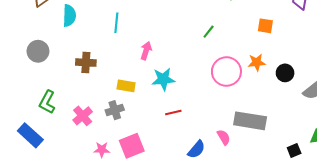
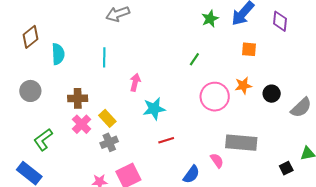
yellow rectangle: (126, 86) -> (107, 118), moved, turned 42
green L-shape: (47, 102) -> (43, 140), turned 30
pink cross: (83, 116) -> (82, 124), moved

